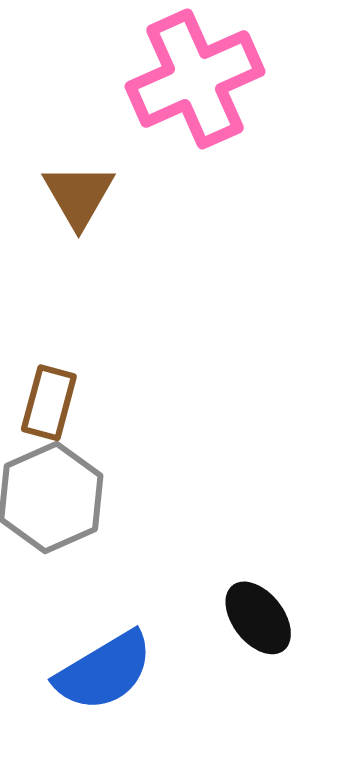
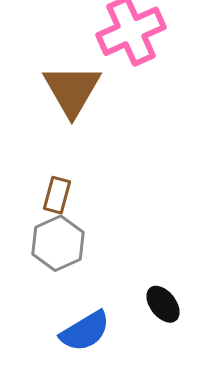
brown triangle: (79, 195) -> (72, 90), size x1.6

